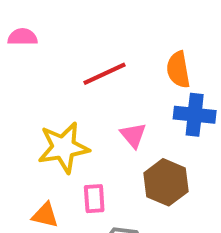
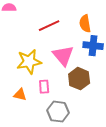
pink triangle: (133, 135) -> (63, 56), size x1.6

